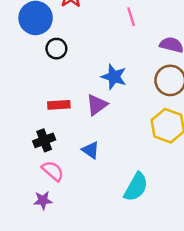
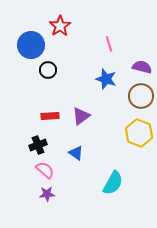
blue star: (114, 77) -> (106, 79), moved
purple star: (43, 200) -> (47, 194), moved

